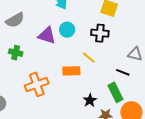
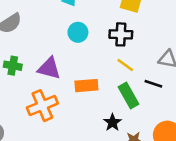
purple triangle: (47, 35) -> (49, 68), moved
yellow line: (89, 58) -> (125, 65), moved
green rectangle: (115, 92) -> (128, 95), moved

